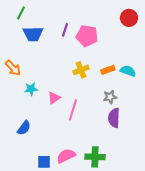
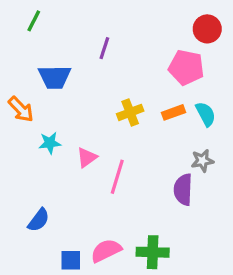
blue trapezoid: (33, 34) -> (55, 77), moved
pink pentagon: (87, 36) -> (186, 67), moved
cyan semicircle: (128, 71) -> (206, 114), turned 42
gray star: (110, 97) -> (202, 161), moved
blue semicircle: (24, 128) -> (39, 220), moved

